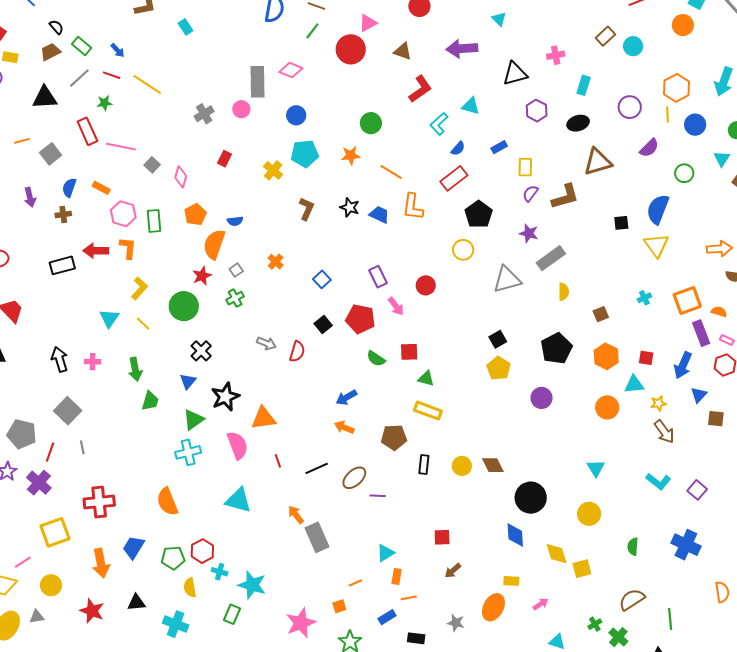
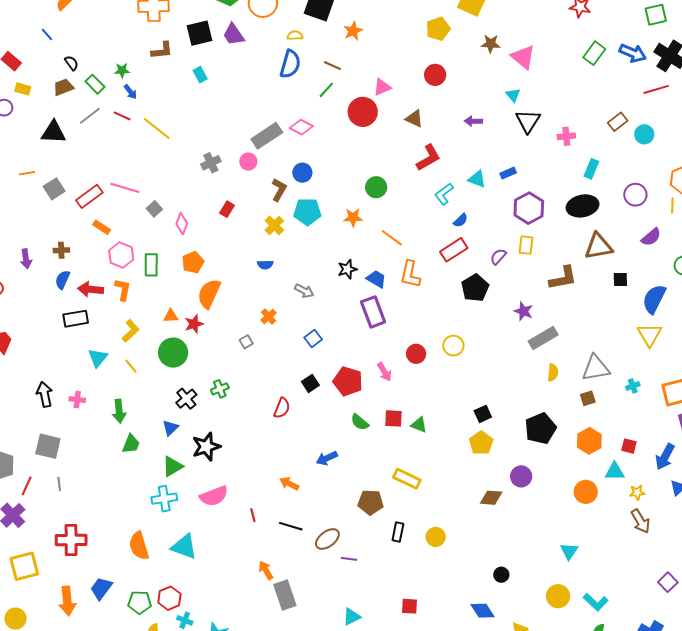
purple arrow: (462, 49) -> (473, 121), size x0.6
black triangle: (515, 74) -> (528, 121), moved, turned -48
gray rectangle: (257, 82) -> (267, 136), turned 52
green star: (105, 103) -> (122, 71), moved
purple hexagon: (537, 111) -> (529, 208), moved, size x1.4
black ellipse: (578, 123) -> (583, 206), size x1.4
red rectangle: (87, 131) -> (89, 196), moved, turned 72
blue rectangle: (499, 147) -> (508, 173), moved
blue semicircle: (69, 188) -> (63, 280), moved
purple semicircle: (530, 193) -> (498, 257), moved
purple arrow: (30, 197) -> (26, 259), moved
black star: (350, 207) -> (347, 269), turned 30
brown L-shape: (307, 209) -> (279, 190), moved
blue semicircle: (235, 221) -> (265, 265), moved
black square: (621, 223) -> (620, 279), moved
yellow circle: (463, 250) -> (453, 346), moved
black rectangle: (62, 265) -> (76, 319), moved
gray square: (236, 270) -> (246, 342), moved
purple rectangle: (378, 277) -> (373, 312), moved, size x1.4
gray triangle: (507, 280) -> (596, 368), moved
green cross: (235, 298) -> (220, 389), moved
gray arrow: (266, 343) -> (304, 291), moved
green triangle: (426, 378) -> (419, 425), moved
gray square: (68, 411) -> (48, 446), turned -36
orange triangle: (264, 418) -> (171, 316), moved, size x0.6
orange arrow: (344, 427) -> (289, 484), moved
pink semicircle: (237, 445) -> (214, 496), turned 84
brown diamond: (493, 465) -> (491, 498), moved, turned -65
black line: (317, 468) -> (291, 526), turned 35
cyan L-shape: (658, 481) -> (596, 602), moved
black circle: (531, 498) -> (501, 575), size x0.5
cyan triangle: (238, 500) -> (184, 547), moved
blue diamond: (515, 535) -> (483, 611), turned -35

